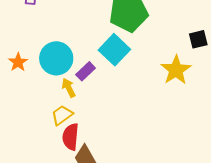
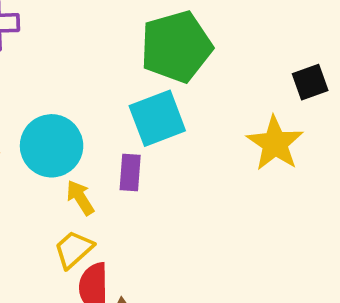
cyan square: (114, 50) -> (157, 118), turned 32
purple rectangle: (86, 71) -> (130, 173), moved, turned -36

